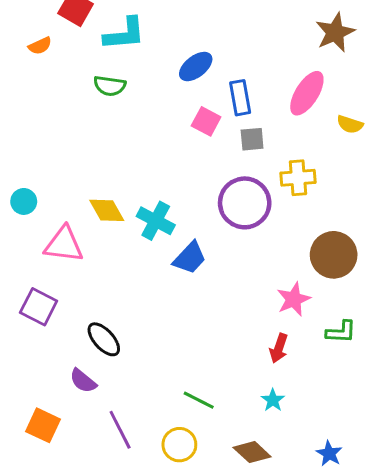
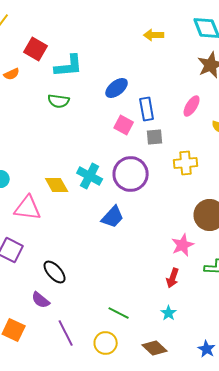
pink ellipse: (307, 93) -> (192, 106), size x0.7
purple circle: (245, 203) -> (131, 174), moved
cyan cross: (156, 221) -> (90, 176), moved

